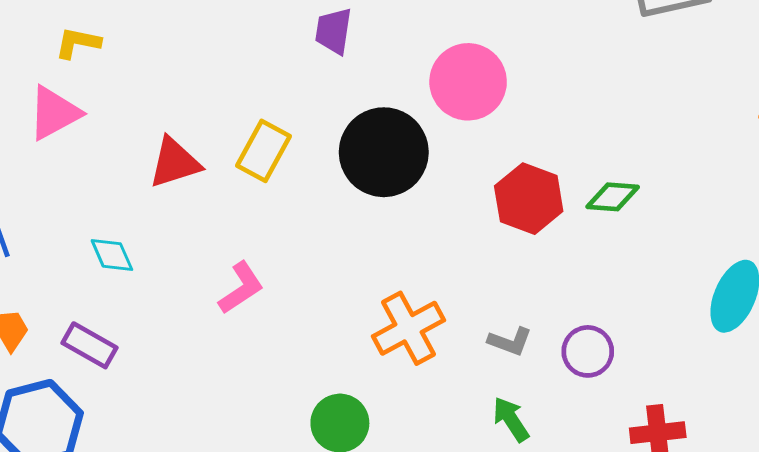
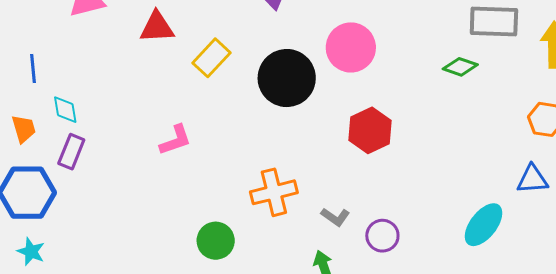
red triangle: (175, 163) -> (157, 27), moved
green diamond: (613, 197) -> (460, 67), moved
cyan diamond: (112, 255) -> (65, 110), moved
purple rectangle: (90, 345) -> (71, 152), turned 68

